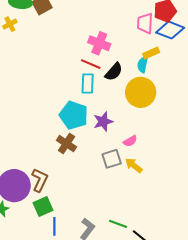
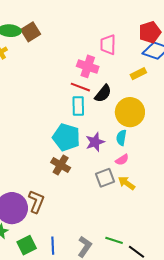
pink trapezoid: (145, 23) -> (108, 45), moved
cyan semicircle: (143, 65) -> (121, 138), moved
green square: (43, 206) -> (27, 245), moved

